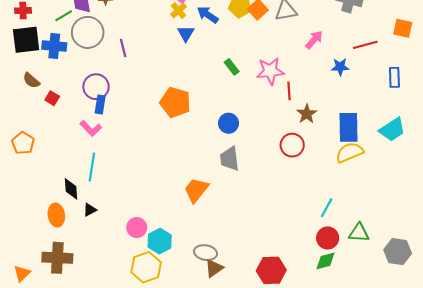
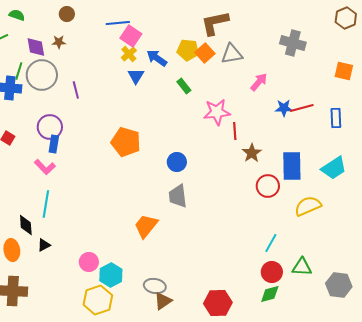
green line: (64, 16) -> (19, 71), moved, turned -42
red line: (365, 45) -> (302, 108), moved
green rectangle: (232, 67) -> (184, 86), moved
red circle: (292, 145) -> (268, 186), moved
yellow semicircle: (350, 152) -> (308, 206), moved

